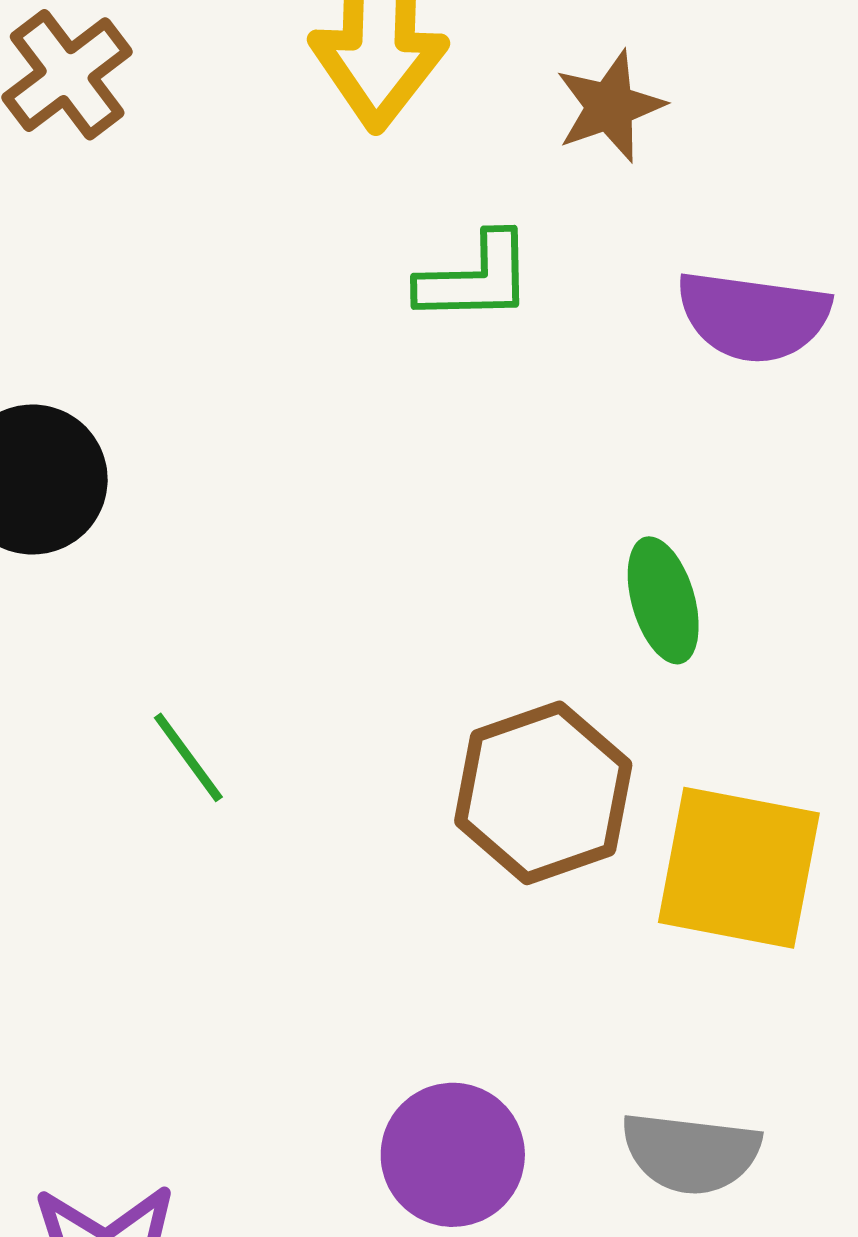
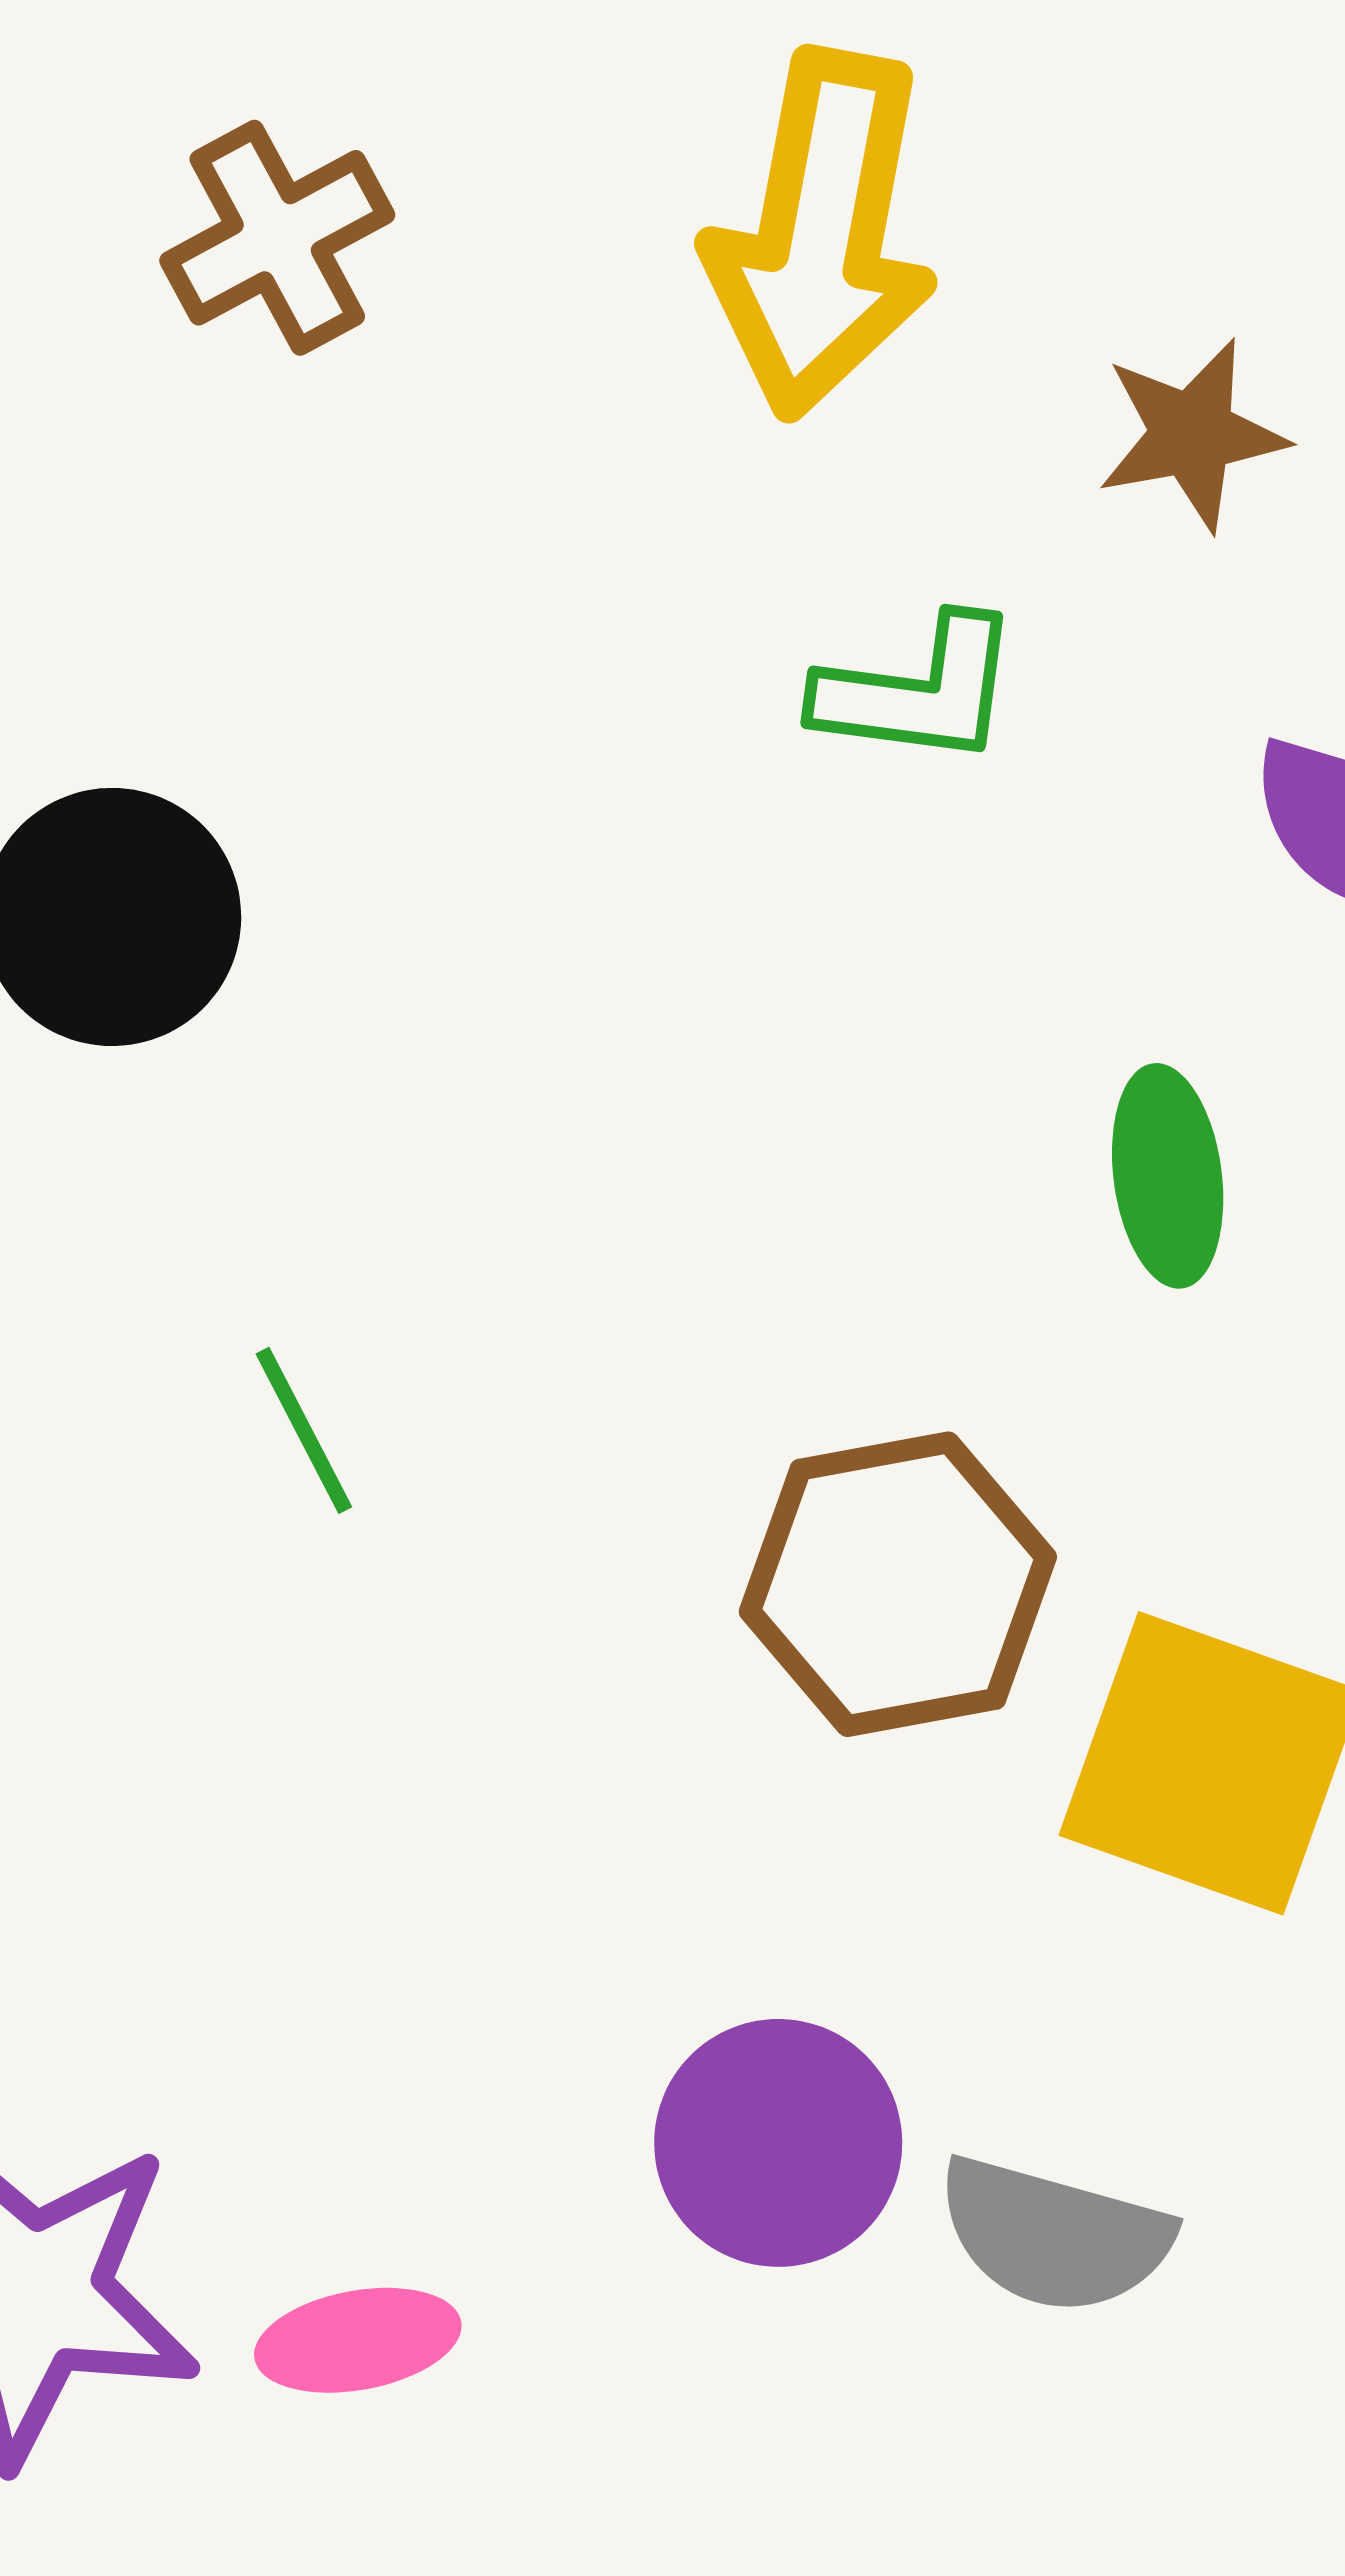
green ellipse: (663, 600) -> (1168, 1176), moved
purple circle: (453, 1155) -> (778, 2143), moved

